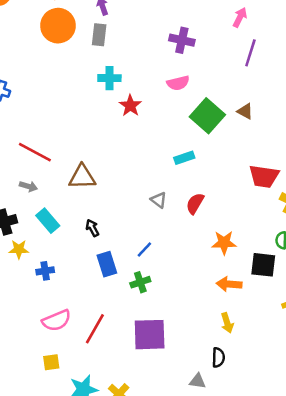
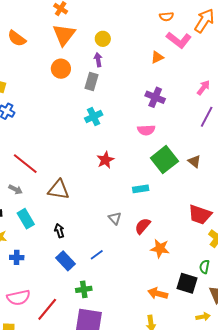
orange circle: (58, 26) -> (61, 69), size x0.7
cyan cross: (109, 78) -> (94, 117), turned -36
red star: (130, 106) -> (105, 160), moved
orange star: (224, 243) -> (160, 248), moved
blue rectangle: (107, 264) -> (66, 261), turned -36
green cross: (140, 282) -> (84, 289), moved

